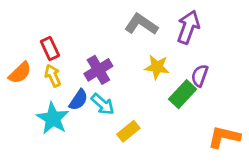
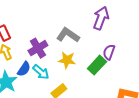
gray L-shape: (141, 24) -> (68, 35), moved
yellow star: (157, 67) -> (67, 60), moved

